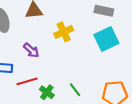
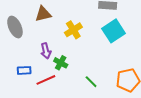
purple arrow: (31, 50) -> (46, 51), turned 42
green cross: (47, 92) -> (61, 63), moved

